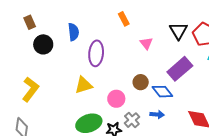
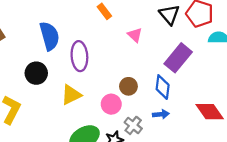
blue semicircle: (73, 32) -> (49, 36), size x1.4
black circle: (43, 44) -> (36, 73), moved
brown circle: (141, 82) -> (128, 86), moved
blue diamond: (162, 92) -> (163, 87), turned 55

